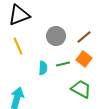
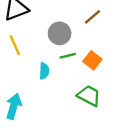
brown line: (84, 37) -> (92, 17), moved
green line: (63, 64) -> (68, 56), moved

